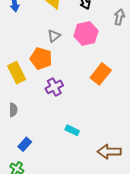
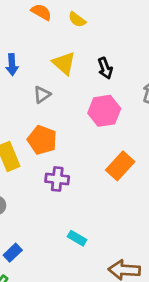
gray triangle: (54, 36) -> (42, 95), moved
purple cross: (54, 87) -> (57, 179), turned 30

